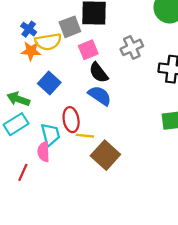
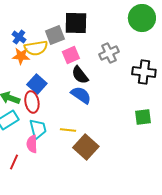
red ellipse: (71, 120) -> (32, 102), moved

